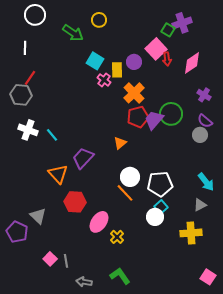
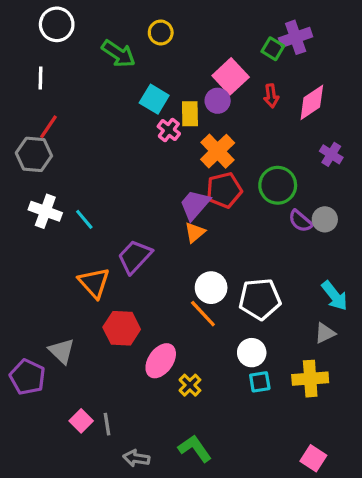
pink square: (156, 49) -> (231, 76), moved
purple trapezoid: (154, 120) -> (195, 205), moved
purple semicircle: (205, 121) -> (300, 221), moved
cyan square: (161, 207) -> (260, 382), moved, turned 32
pink square: (208, 277) -> (313, 458), moved

